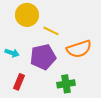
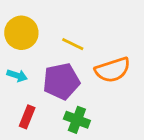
yellow circle: (27, 15) -> (21, 33), moved
green cross: (66, 84) -> (77, 120), moved, turned 30

